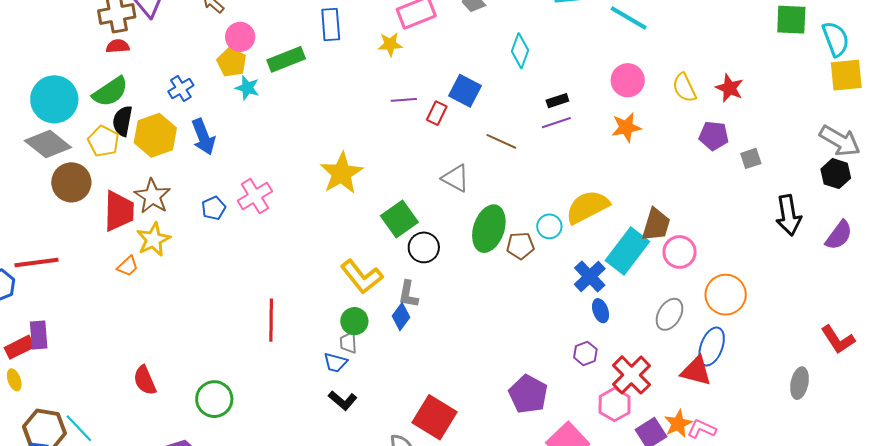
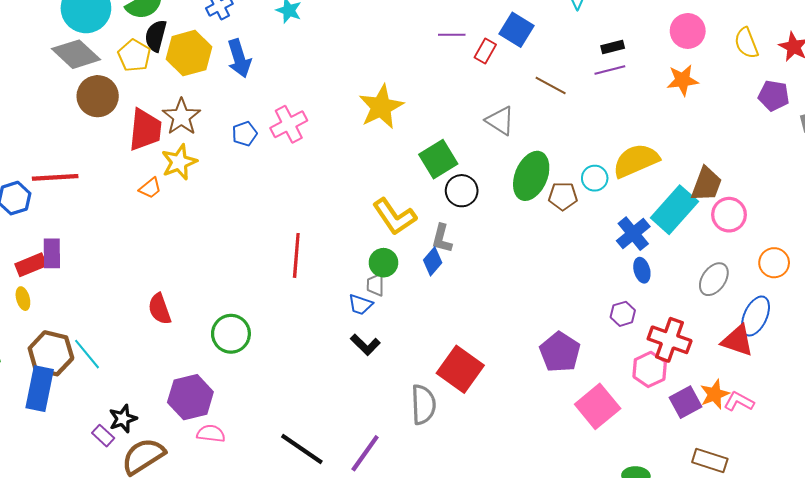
orange circle: (726, 295) -> (774, 263), size x0.7
red cross: (632, 375) -> (670, 340), turned -30

